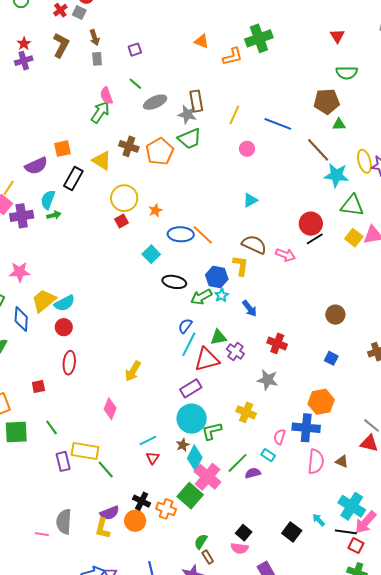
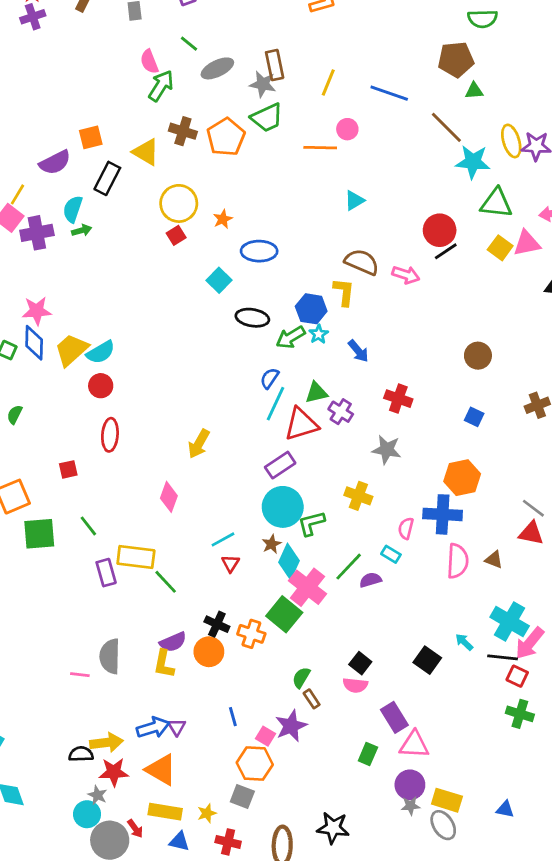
green arrow: (100, 112) -> (161, 86), moved
orange line: (203, 235) -> (320, 148), moved, turned -40
blue diamond: (21, 319) -> (34, 343), moved

